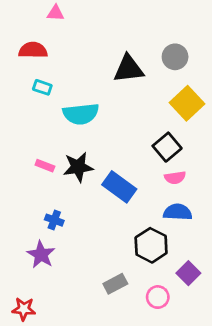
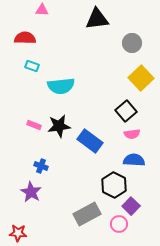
black triangle: (129, 69) -> (97, 19), moved
purple square: (188, 273) -> (131, 206), moved
gray rectangle: (115, 284) -> (87, 214), size x1.5

